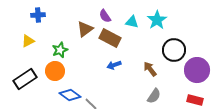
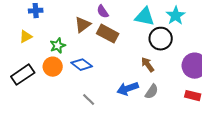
cyan star: (157, 20) -> (176, 16), moved
cyan triangle: (132, 22) -> (145, 17), moved, size x1.5
black circle: (174, 50) -> (161, 39), moved
blue arrow: (114, 65) -> (128, 89), moved, size x1.5
blue diamond: (70, 95) -> (82, 65), moved

